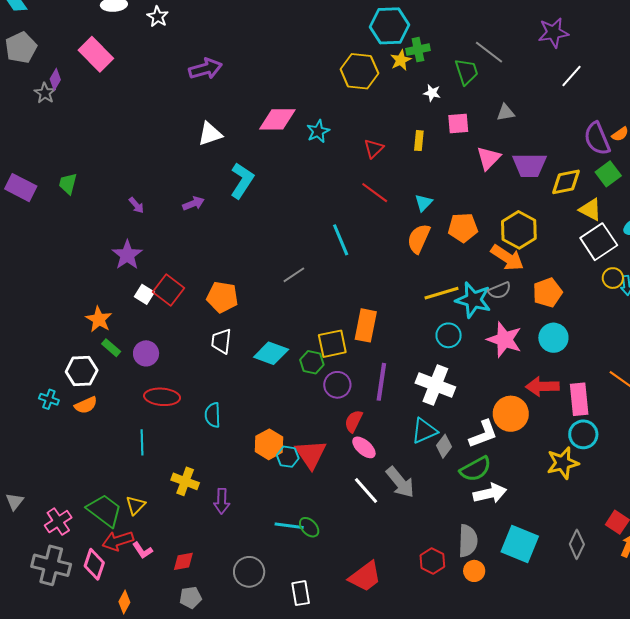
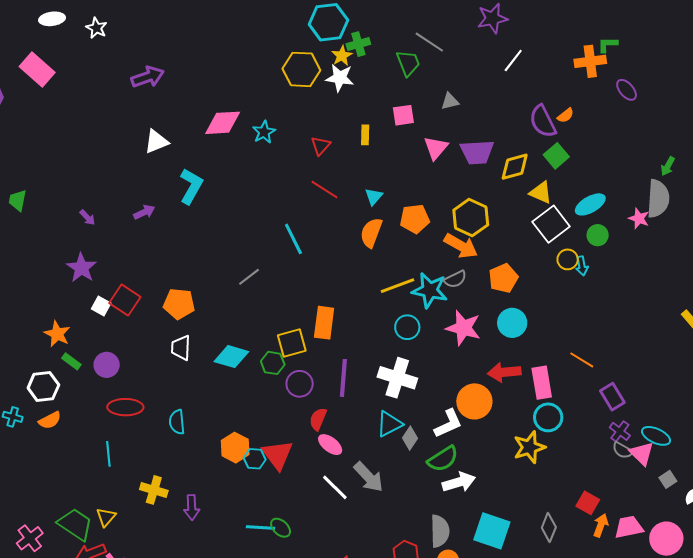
white star: (432, 93) -> (340, 78), moved, size x1.6

